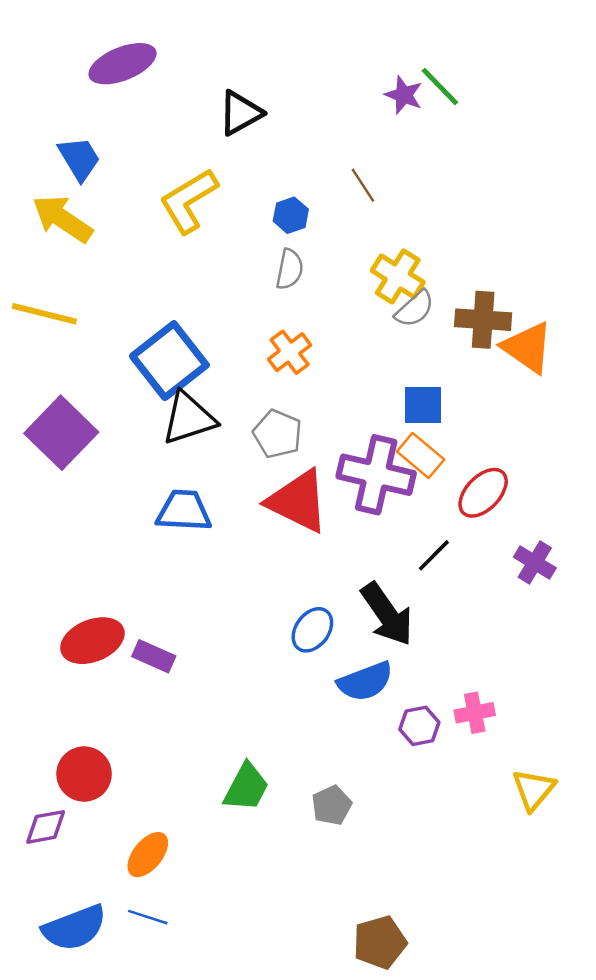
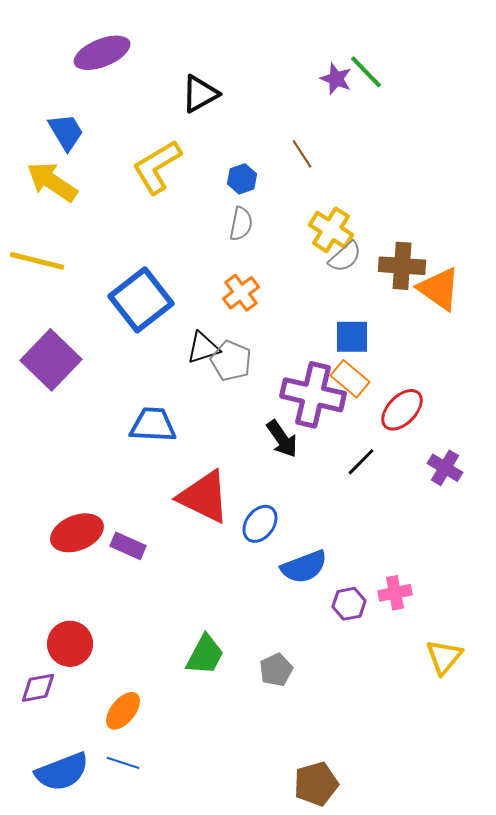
black triangle: (189, 418) -> (203, 348), moved, size x0.7
red triangle: (298, 501) -> (204, 497), moved
black arrow: (387, 614) -> (282, 439), moved, size x0.7

